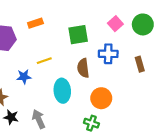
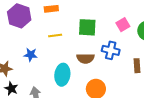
yellow line: (44, 61) -> (55, 35), moved
brown semicircle: (83, 68) -> (86, 58), turned -96

